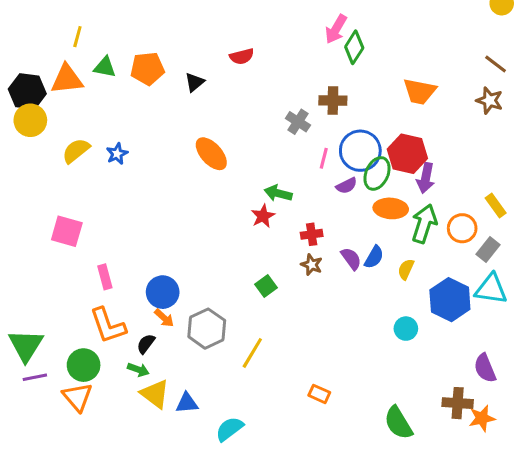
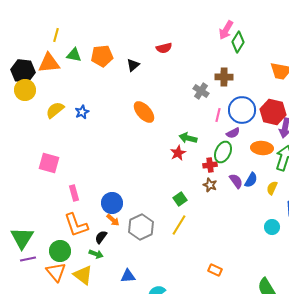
green ellipse: (377, 173) -> (223, 152), moved
yellow line: (252, 353) -> (179, 225), moved
yellow triangle: (155, 394) -> (83, 275), moved

